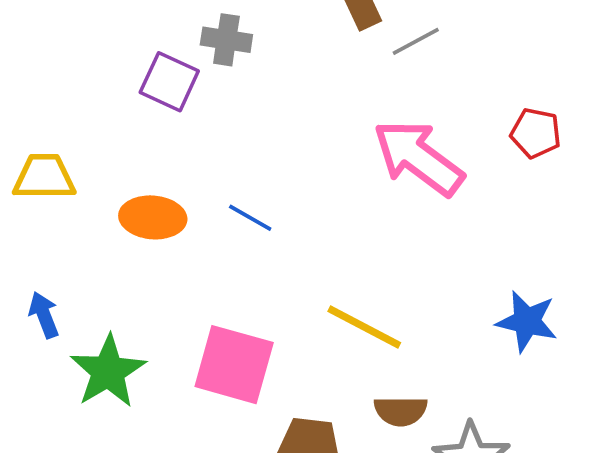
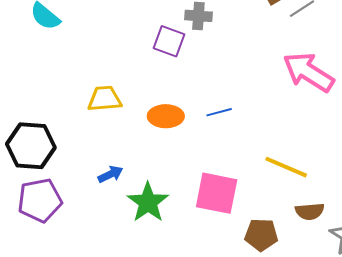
blue line: (250, 218) -> (219, 112), turned -40
blue arrow: (44, 315) -> (110, 174), turned 90

